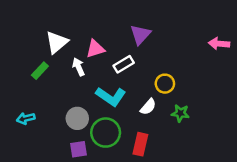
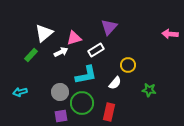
white arrow: (79, 67) -> (61, 52), turned 88
cyan L-shape: (111, 96) -> (86, 75), turned -45
green star: (180, 113) -> (149, 90), moved

